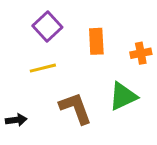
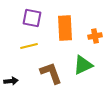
purple square: (47, 27) -> (32, 18), turned -36
orange rectangle: (96, 41) -> (65, 28), size x1.4

